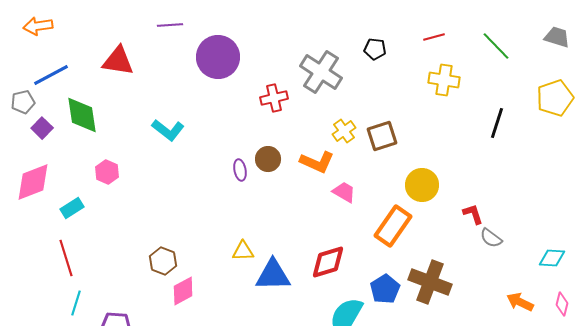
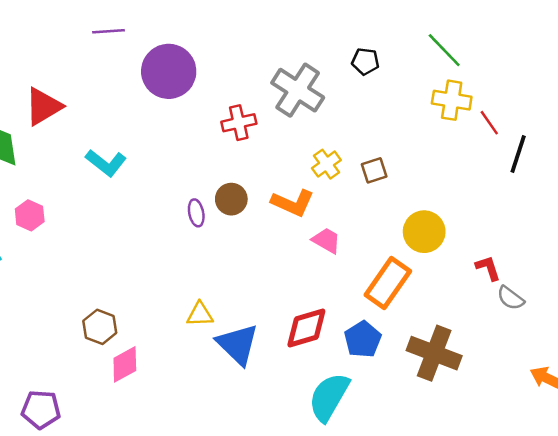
red line: (434, 37) -> (489, 123), moved, turned 70
green line: (496, 46) -> (444, 50), moved
red triangle: (118, 61) -> (43, 106), moved, turned -40
brown square: (382, 136) -> (374, 170), size x0.7
blue triangle: (273, 275) -> (238, 344), turned 45
blue pentagon: (385, 289) -> (363, 339), moved

